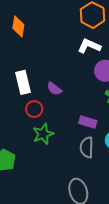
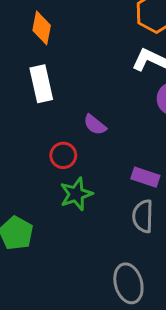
white rectangle: (23, 82) -> (41, 84), moved

